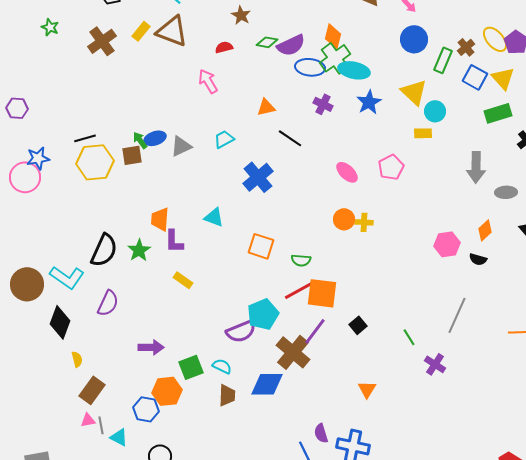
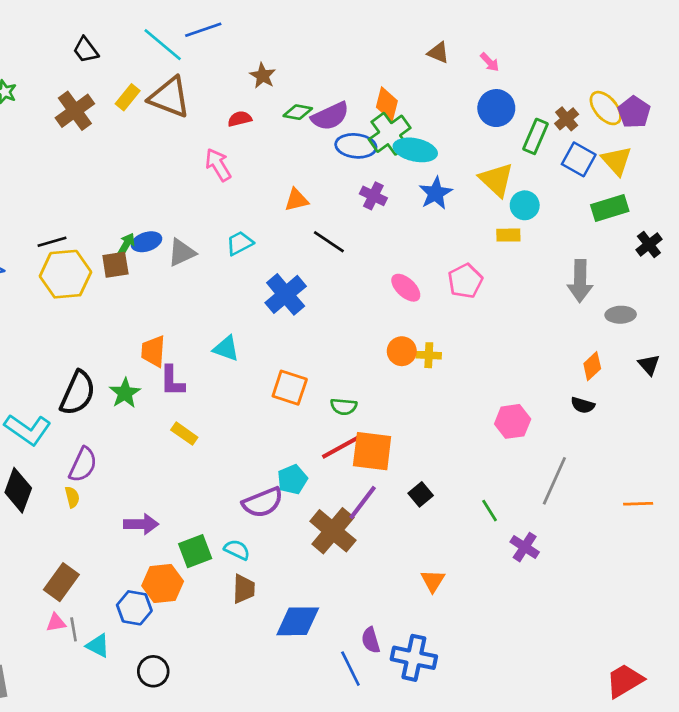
green arrow: (140, 140) -> (126, 244), turned 66
pink hexagon: (447, 244) -> (513, 421), moved
cyan pentagon: (263, 314) -> (292, 479), size x0.7
yellow semicircle: (77, 359) -> (72, 497), moved
blue diamond: (267, 384) -> (298, 621), moved

